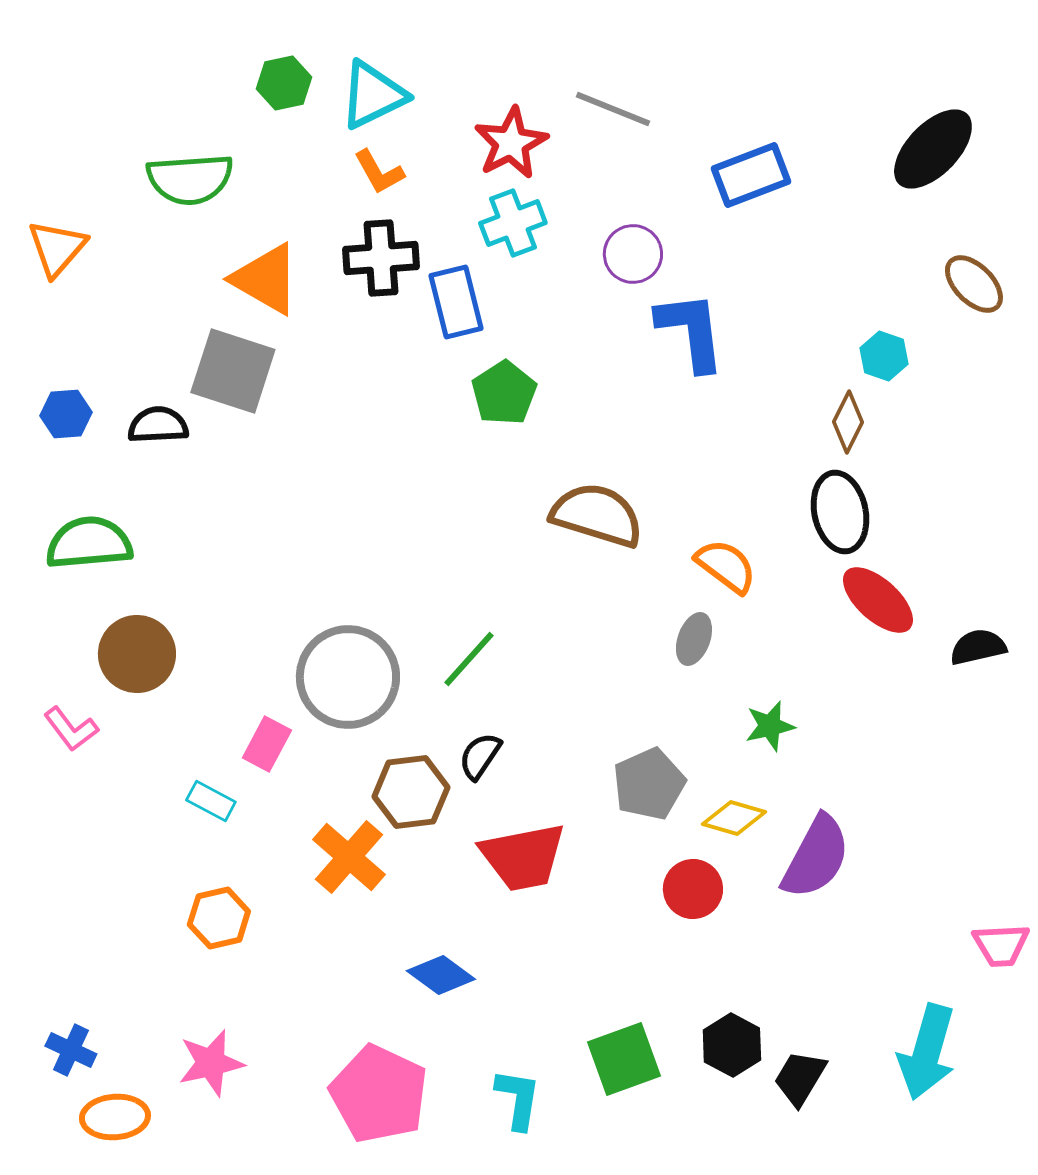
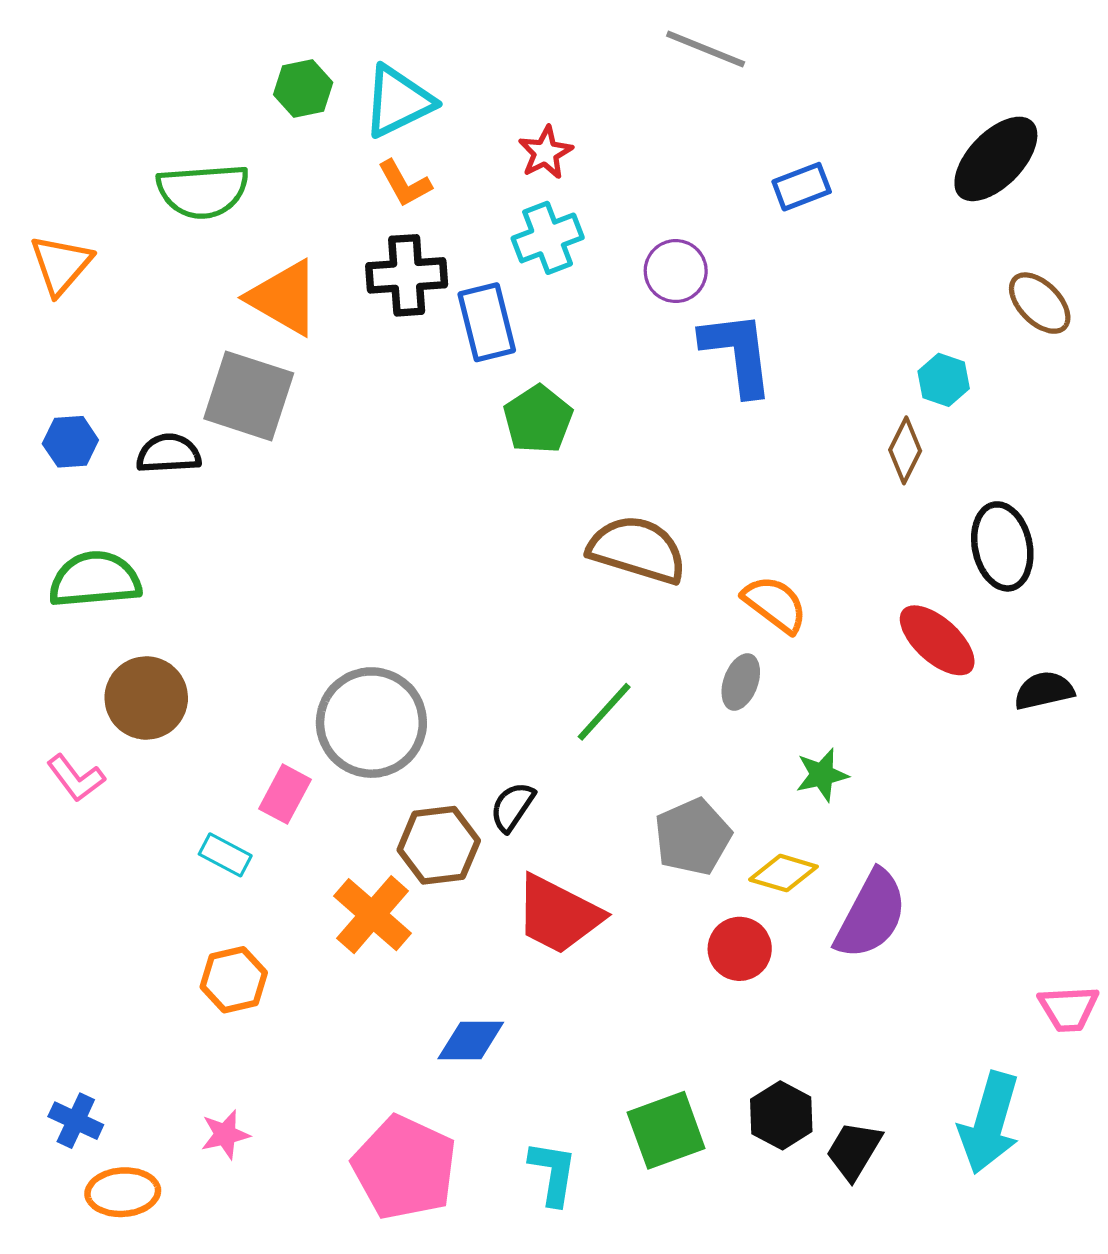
gray line: (613, 109) -> (706, 49), moved
red star: (511, 143) -> (545, 153), size x0.7
blue rectangle: (751, 175) -> (802, 187), size x0.7
black ellipse: (840, 512) -> (1002, 546), moved
green line: (469, 659) -> (604, 712), moved
red trapezoid: (523, 857) -> (558, 915), turned 38
blue diamond: (441, 975) -> (471, 1041), turned -36
pink star: (211, 1063) -> (225, 1135), size x0.7

